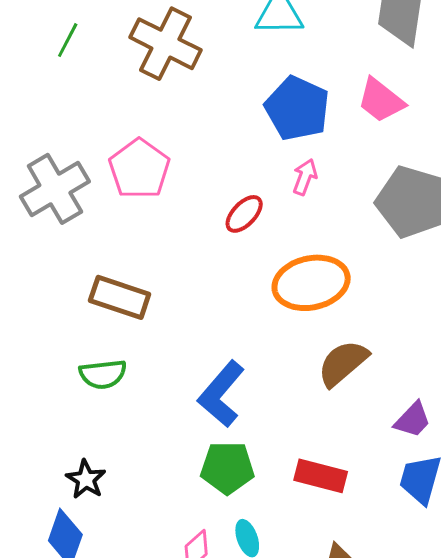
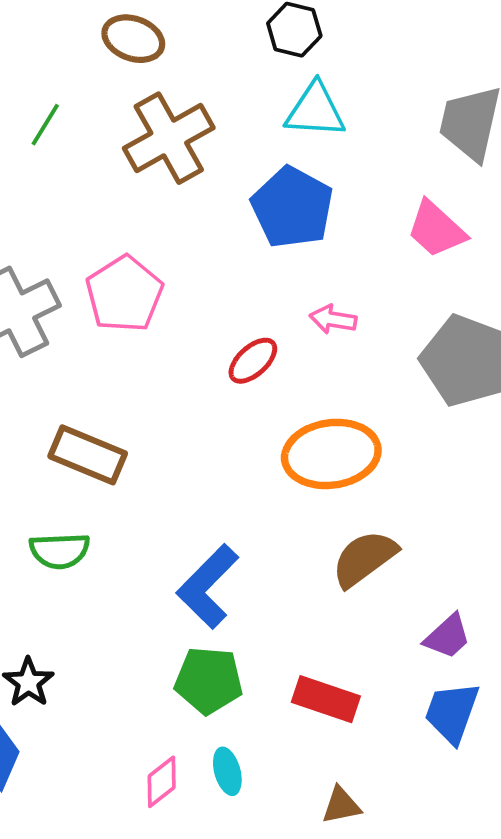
brown cross: (165, 44) -> (169, 138), turned 30
blue pentagon: (297, 108) -> (292, 207), moved
pink arrow: (305, 177) -> (333, 319), turned -105

